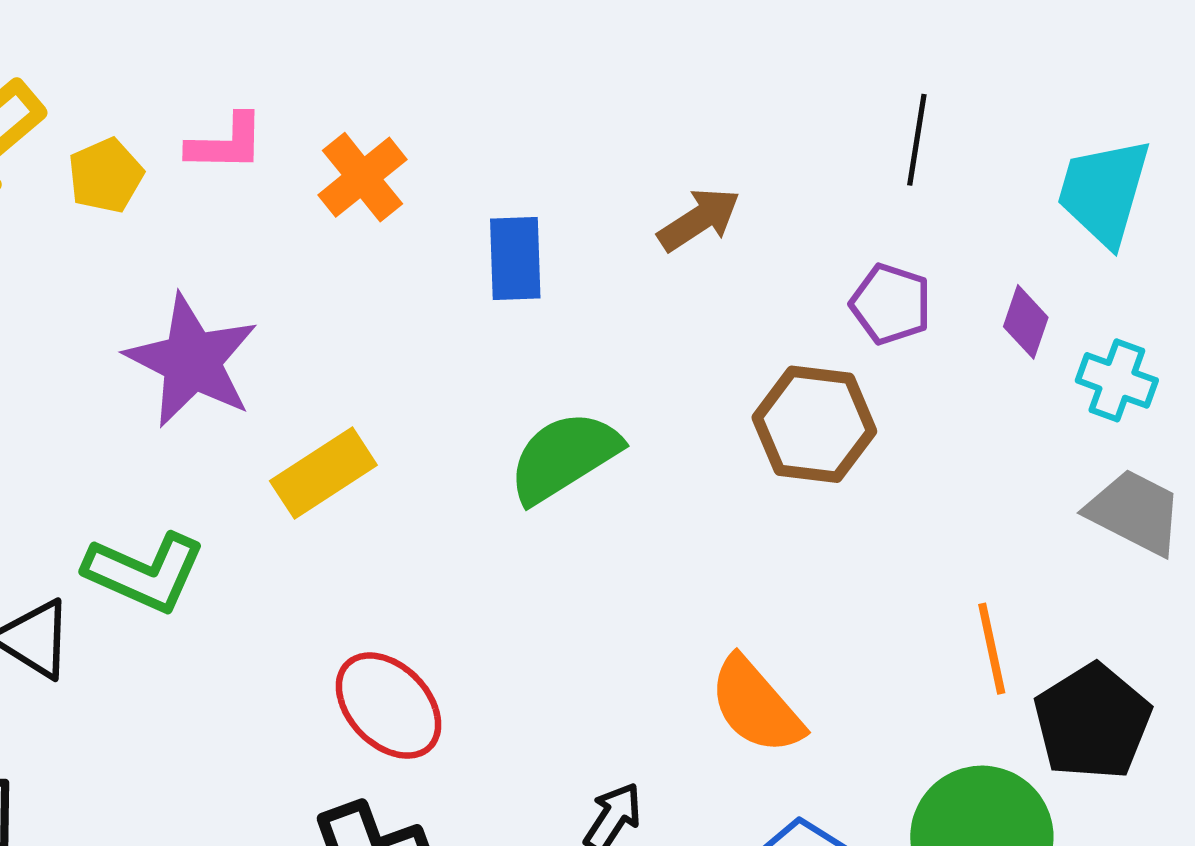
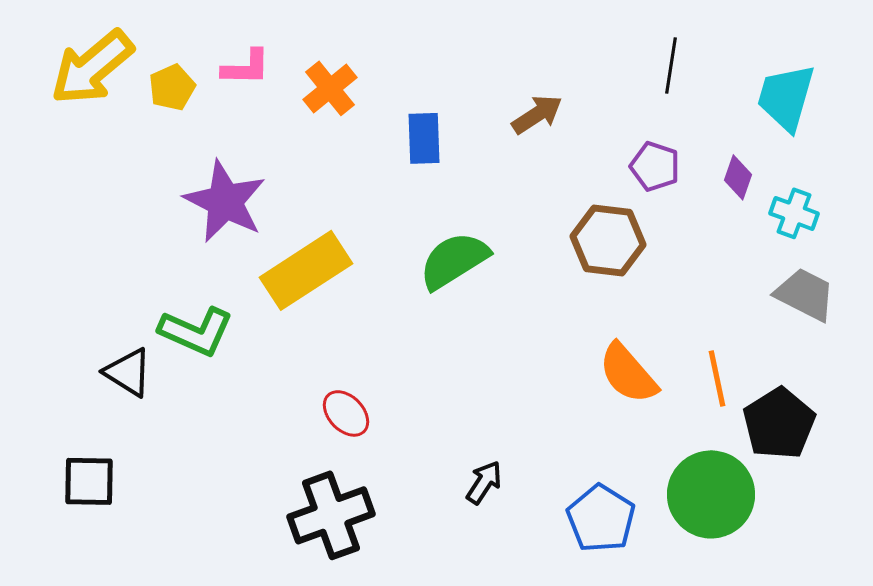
yellow rectangle: (323, 473) -> (306, 270), size x1.4
red ellipse: (389, 706) -> (346, 413), size x0.7
orange semicircle: (756, 706) -> (628, 373), moved

